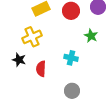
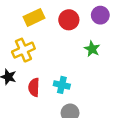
cyan cross: (71, 58) -> (62, 85), moved

